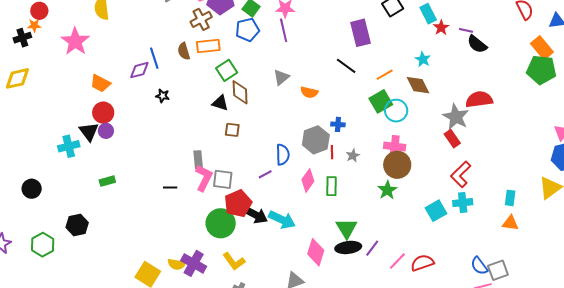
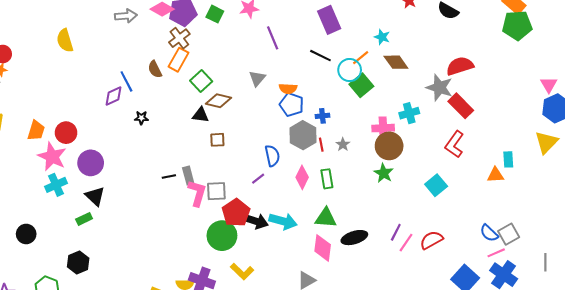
brown cross: (201, 19) -> (179, 38), moved
blue pentagon: (248, 30) -> (292, 105), moved, turned -30
purple line: (284, 30) -> (273, 38), moved
pink star: (75, 41) -> (52, 157), moved
orange rectangle: (208, 46) -> (178, 60), turned -45
cyan star: (423, 59) -> (382, 37), moved
orange trapezoid: (100, 83) -> (36, 131), moved, turned -90
brown diamond: (240, 92) -> (219, 101), turned -65
cyan circle: (396, 111) -> (350, 70), moved
red circle: (103, 113) -> (66, 133), moved
purple circle: (106, 131) -> (91, 163), size x1.6
black triangle: (89, 132) -> (95, 196), moved
red rectangle: (452, 139) -> (461, 106), moved, size x1.4
green rectangle: (107, 181) -> (84, 219), moved
black line: (170, 188) -> (169, 176), moved
cyan cross: (463, 203) -> (409, 113), moved
orange triangle: (510, 223) -> (495, 175), moved
green triangle: (347, 228) -> (326, 218), moved, turned -45
purple line: (372, 248) -> (396, 232), moved

